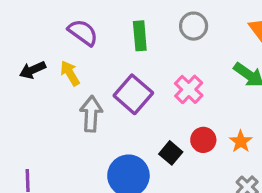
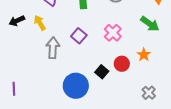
purple square: (133, 94) -> (79, 36), size x0.7
orange star: (241, 142) -> (144, 55), moved

